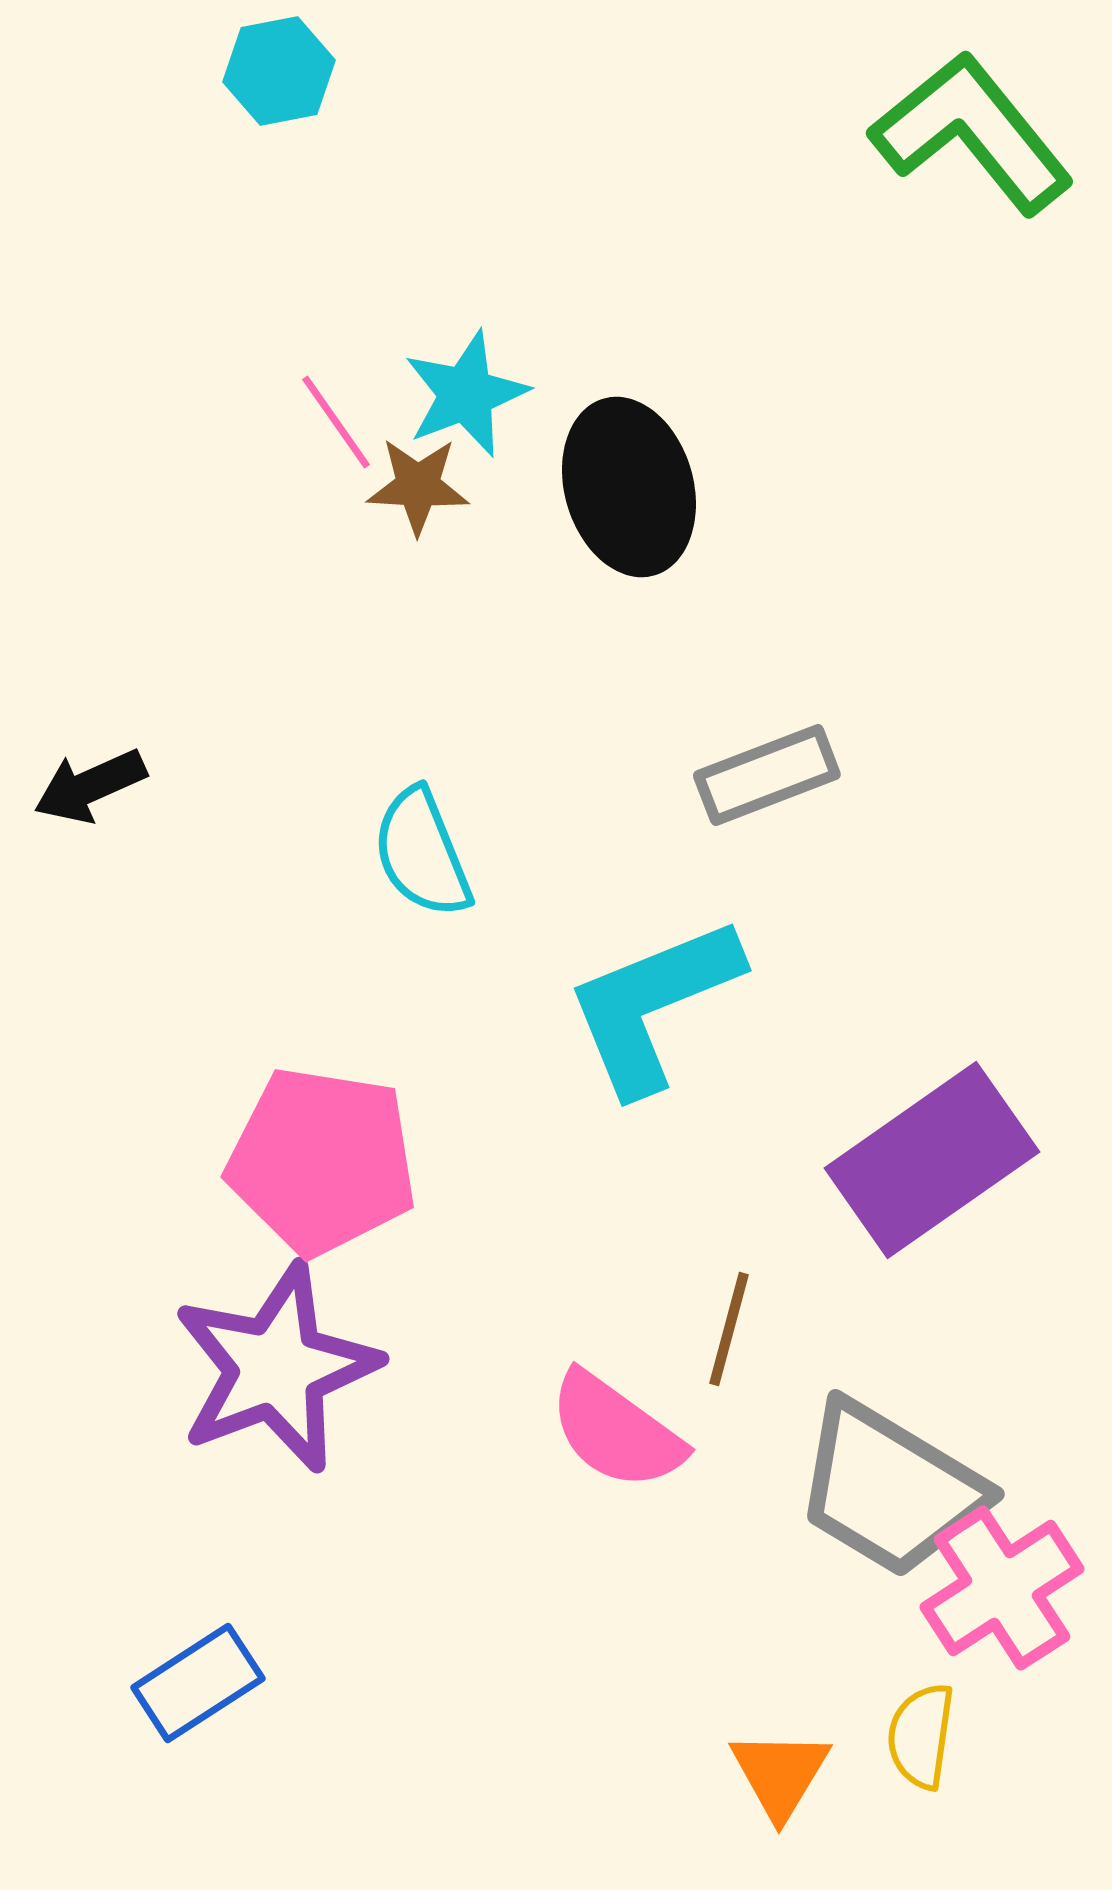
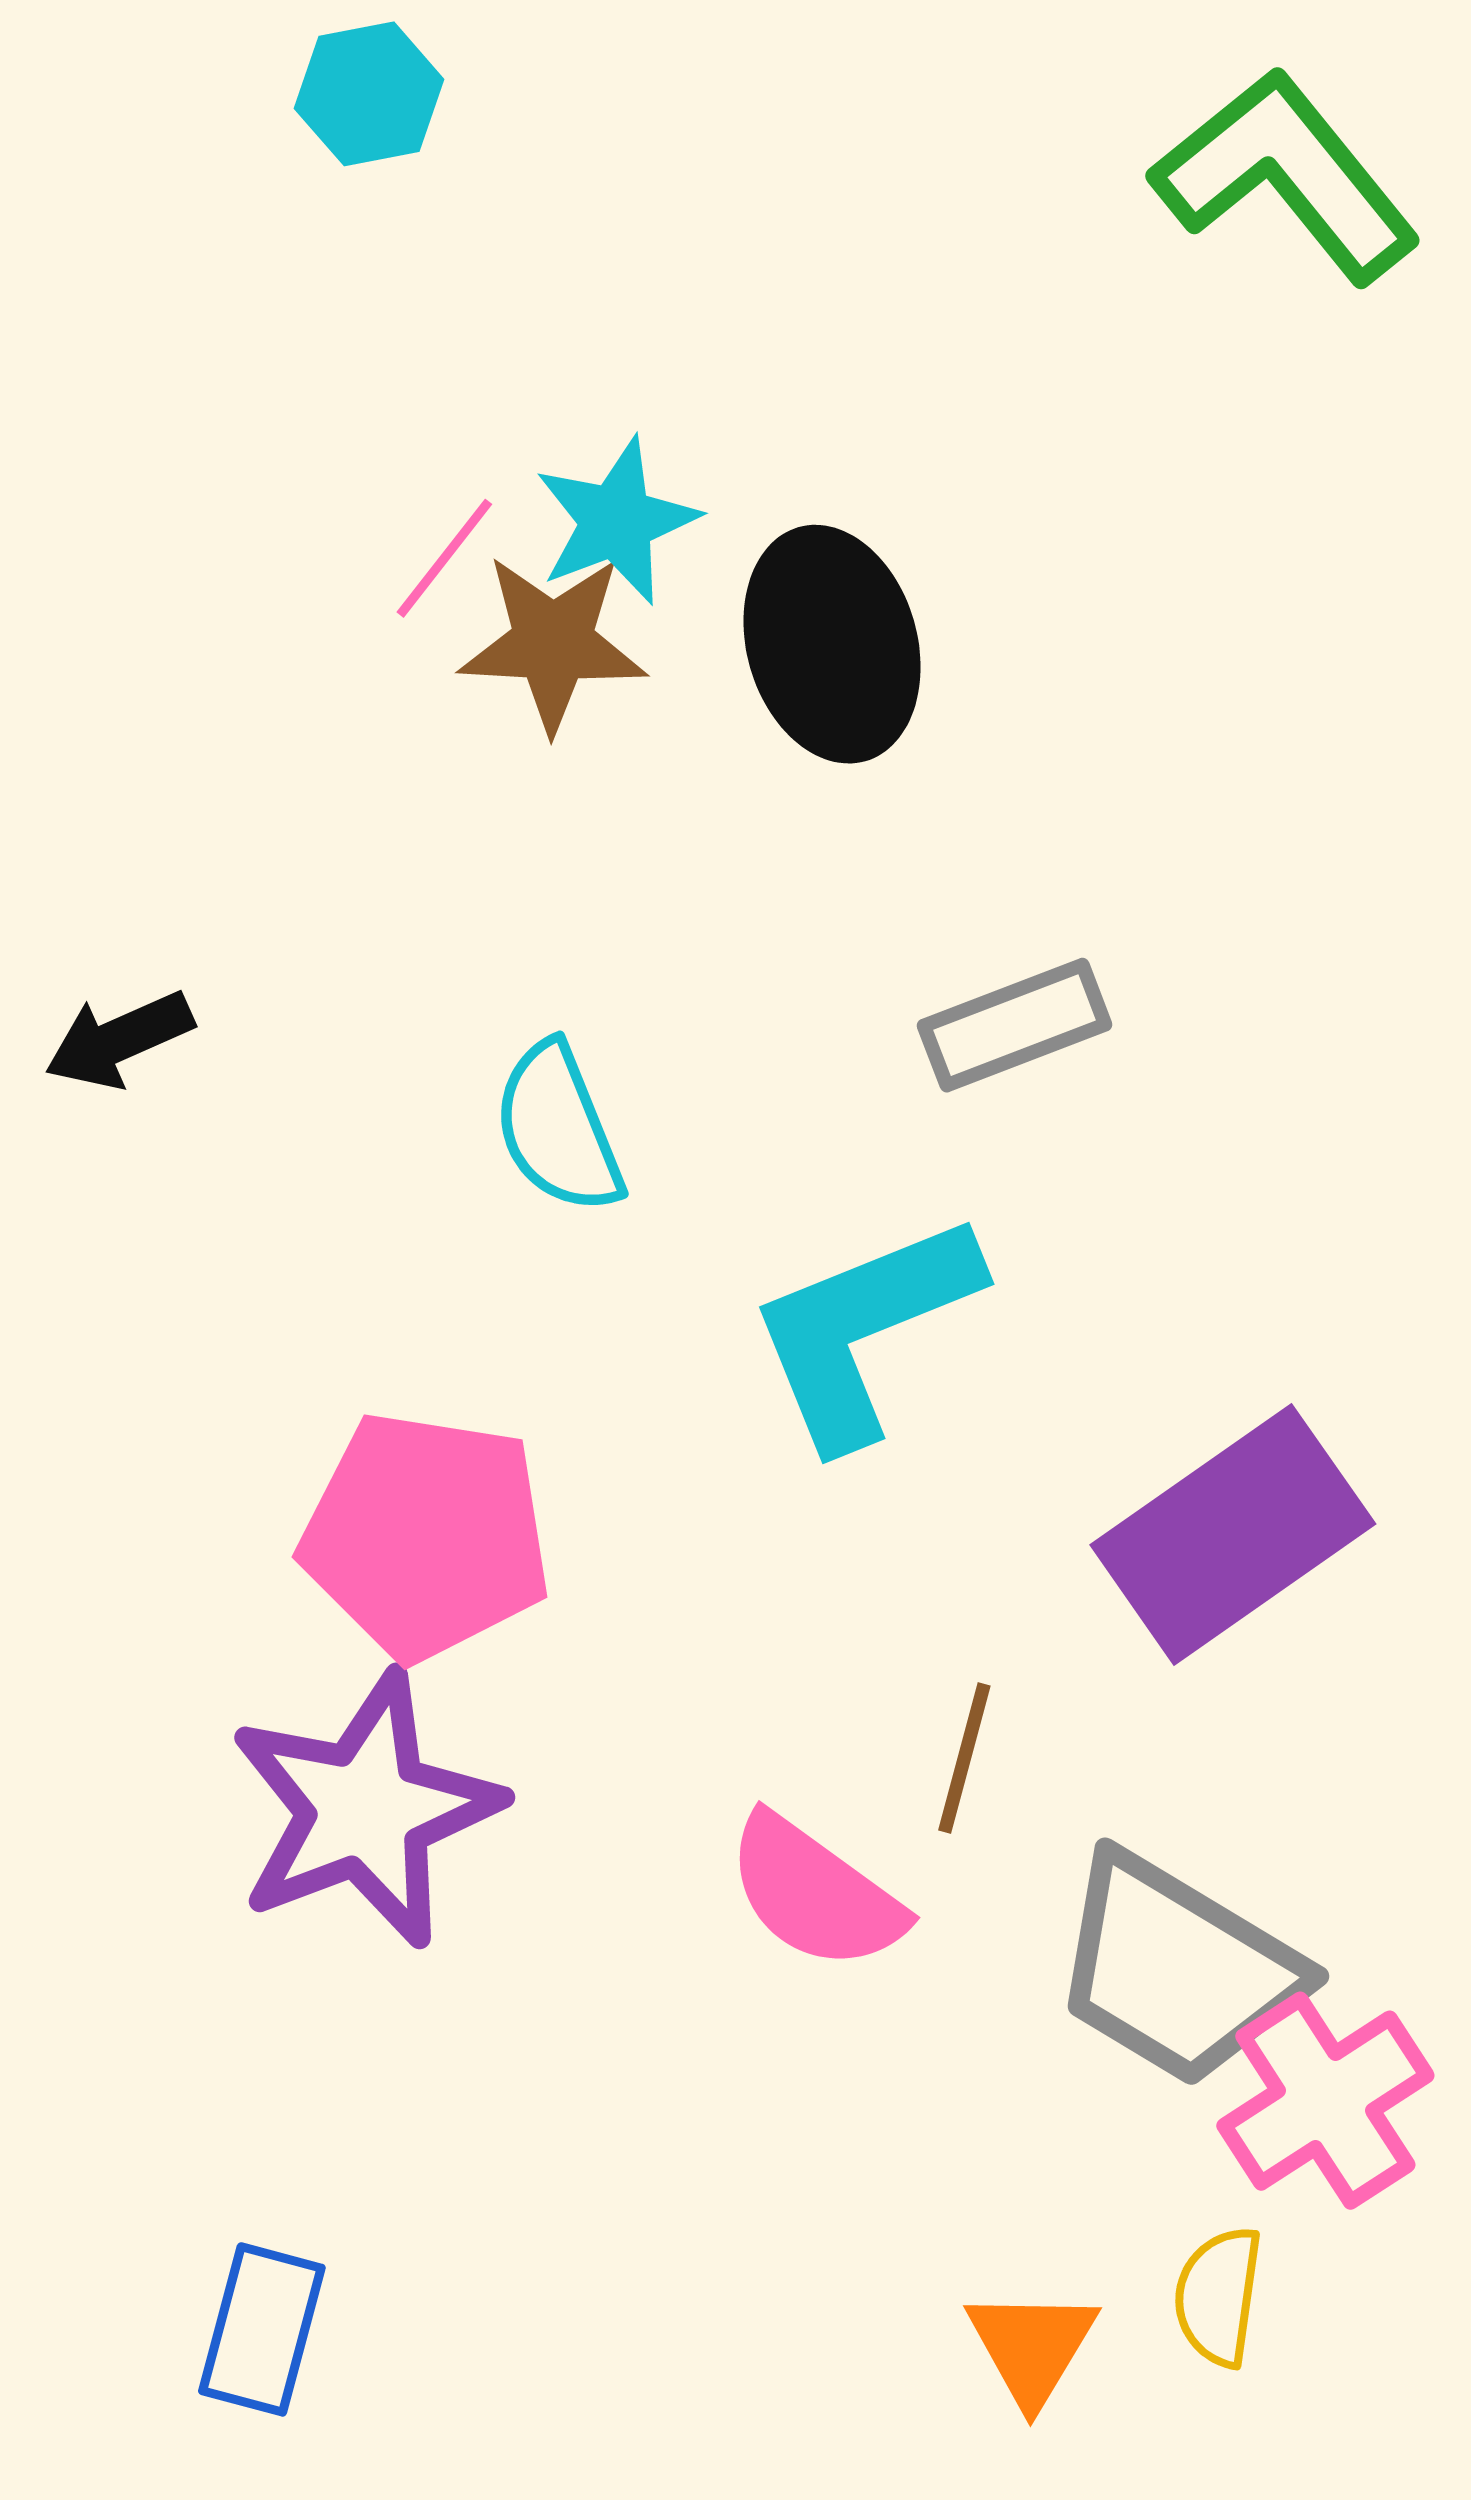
pink line: (336, 422) -> (444, 558), turned 73
brown star: (418, 486) -> (553, 643), size x1.4
blue rectangle: (198, 1683) -> (262, 2329), moved, turned -42

